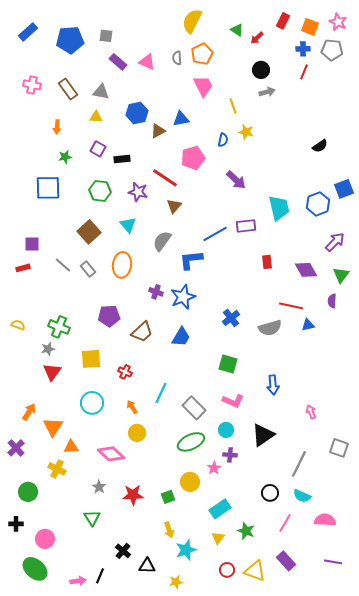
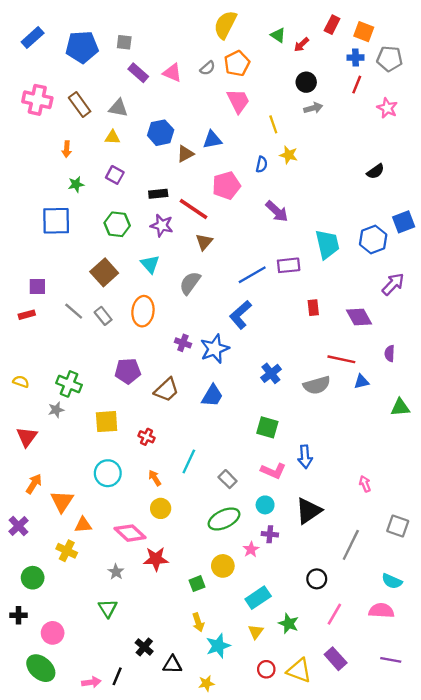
pink star: (338, 22) -> (387, 108), moved
gray semicircle: (177, 58) -> (208, 68), turned -128
pink cross: (32, 85) -> (37, 100), size x1.4
black rectangle: (122, 159) -> (158, 194), moved
blue L-shape: (191, 260) -> (240, 315), moved, turned -35
green triangle: (341, 275) -> (400, 407), moved, turned 48
red triangle: (52, 372) -> (27, 437), moved
blue arrow: (273, 385) -> (305, 457), moved
gray rectangle: (194, 408) -> (228, 479), size x0.7
red star: (133, 495) -> (156, 559), moved
cyan semicircle: (302, 496) -> (392, 581), moved

